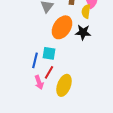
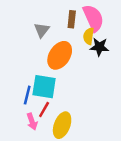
black star: (83, 32) -> (99, 47), moved
cyan square: (49, 53) -> (44, 87), size x1.5

